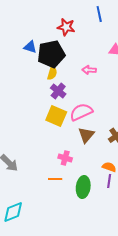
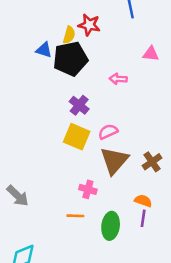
yellow semicircle: (52, 73) -> (69, 35), moved
pink semicircle: (81, 112) -> (108, 132), size x0.7
brown triangle: (86, 135) -> (114, 161), size x1.4

